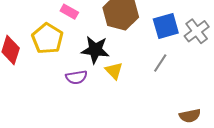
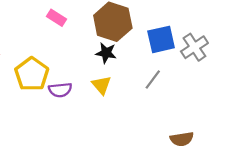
yellow pentagon: (47, 39) -> (32, 74), moved
black star: (95, 50) -> (106, 53), moved, size x0.7

